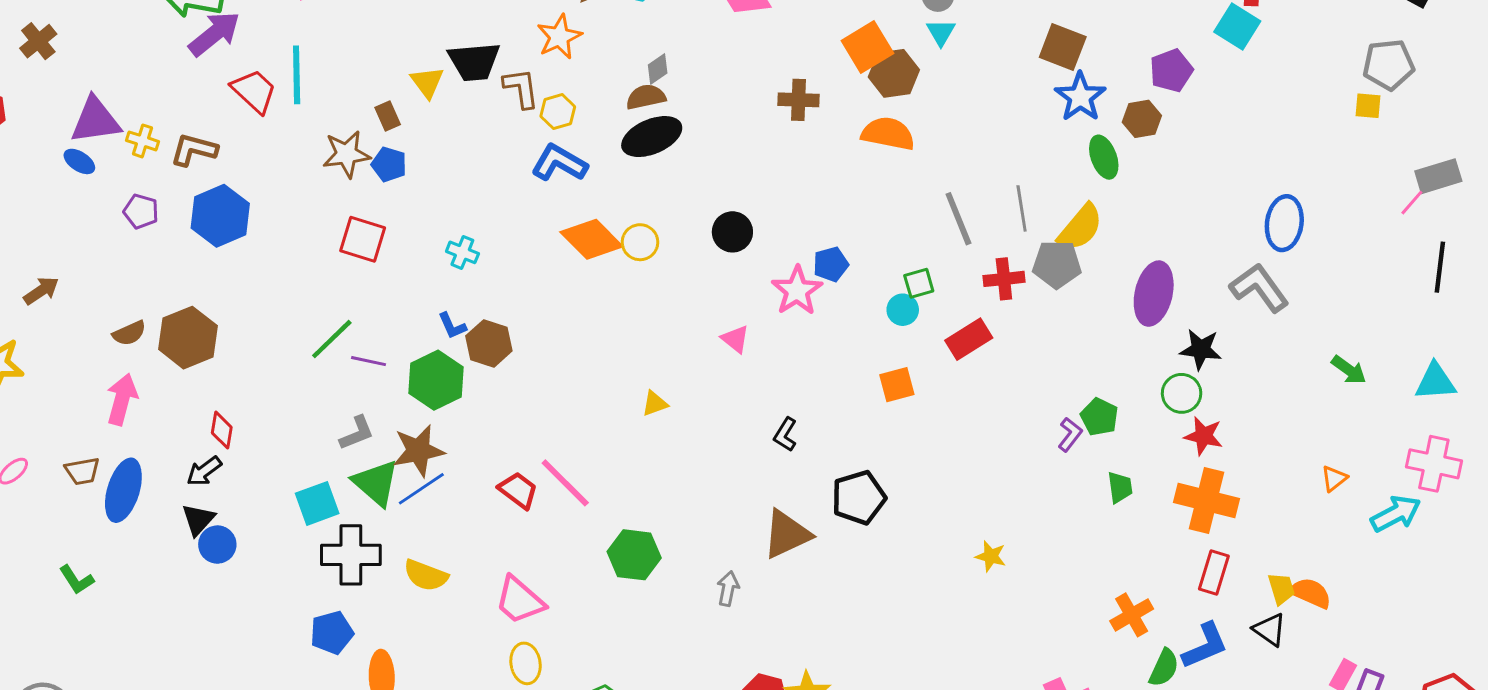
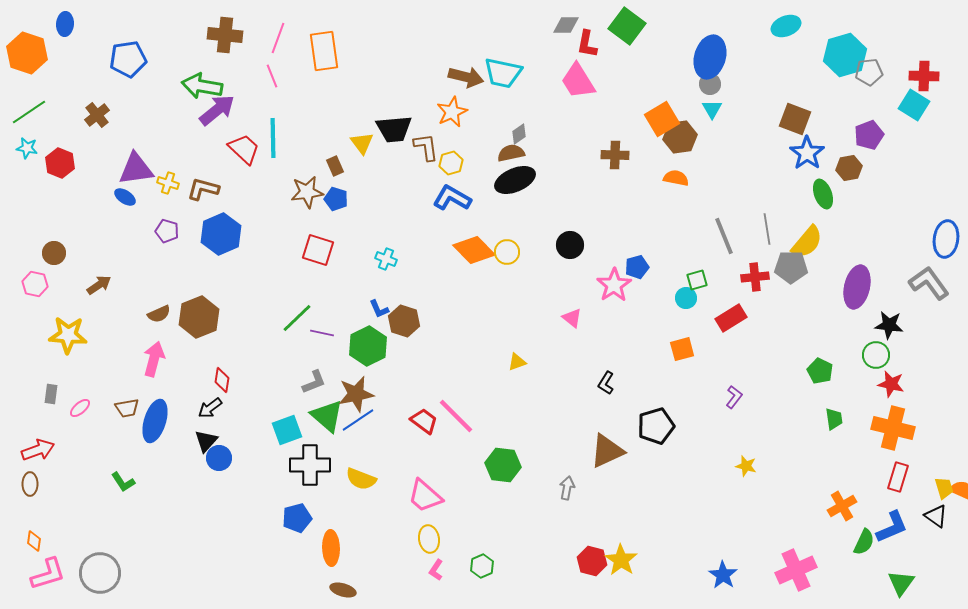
orange semicircle: (888, 134) -> (676, 178), size x0.7
purple L-shape: (1070, 434) -> (734, 397), moved

